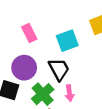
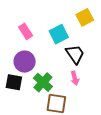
black trapezoid: (59, 69) -> (75, 54), moved
pink arrow: (69, 93) -> (75, 78), moved

